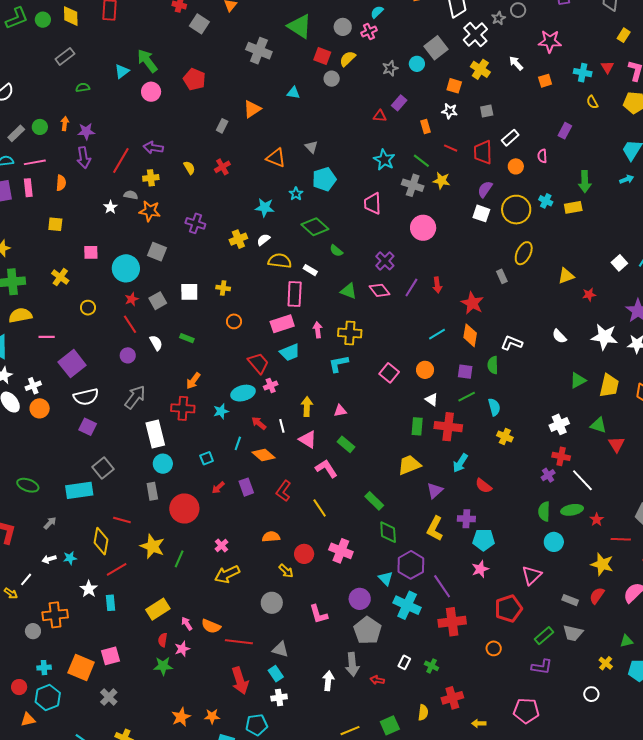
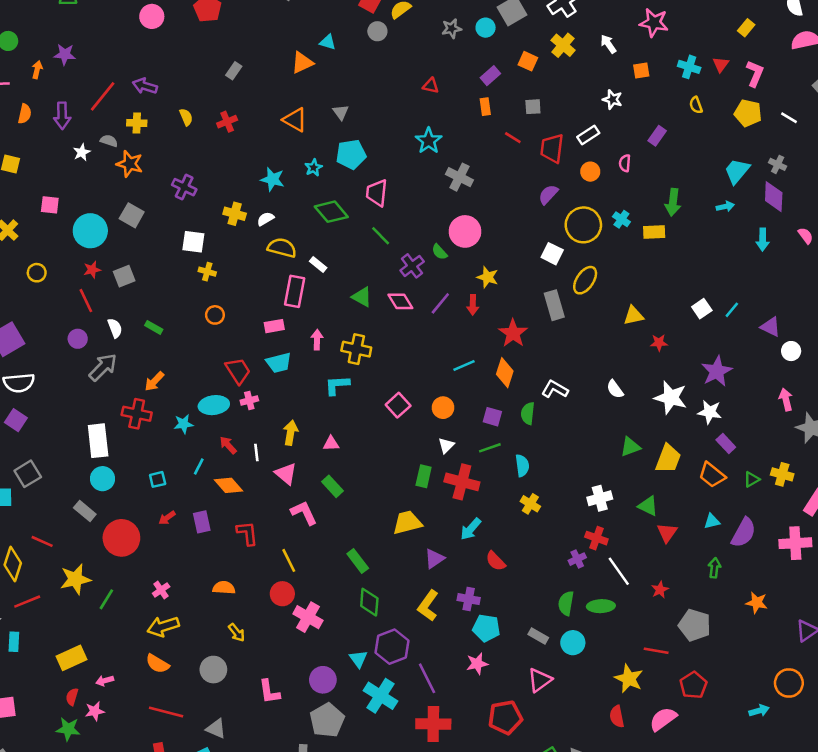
purple rectangle: (399, 103) -> (490, 76), moved
orange triangle: (252, 109) -> (302, 63), moved
white star: (450, 111) -> (612, 99), moved
gray square: (487, 111) -> (533, 107), moved
orange arrow: (65, 124) -> (37, 70), moved
purple arrow: (84, 158) -> (62, 116), moved
green line: (421, 161) -> (381, 236), moved
yellow star: (441, 181) -> (488, 277), moved
pink trapezoid: (373, 204) -> (377, 193), moved
white square: (481, 213) -> (552, 254), moved
yellow cross: (238, 239) -> (235, 214), turned 30
green semicircle: (336, 251) -> (440, 252), moved
gray rectangle: (502, 276) -> (554, 305), size x1.6
white square: (189, 292) -> (193, 242), moved
pink rectangle: (282, 324) -> (274, 326), size x0.7
gray arrow: (135, 397) -> (103, 367), moved
white triangle: (432, 400) -> (446, 445), turned 32
gray rectangle: (152, 491) -> (85, 511), turned -48
red L-shape: (284, 491) -> (247, 533), turned 130
red star: (597, 520) -> (660, 590), moved
yellow star: (152, 546) -> (75, 579), turned 30
red circle: (304, 554) -> (282, 594), moved
red semicircle: (597, 596) -> (617, 716), turned -54
gray rectangle: (570, 600) -> (538, 636), moved
pink arrow: (187, 624) -> (105, 681), turned -80
orange semicircle: (211, 626) -> (157, 664), moved

